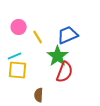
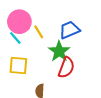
pink circle: (19, 27) -> (19, 22), size x1.5
cyan line: (15, 56) -> (15, 38), moved, turned 72

